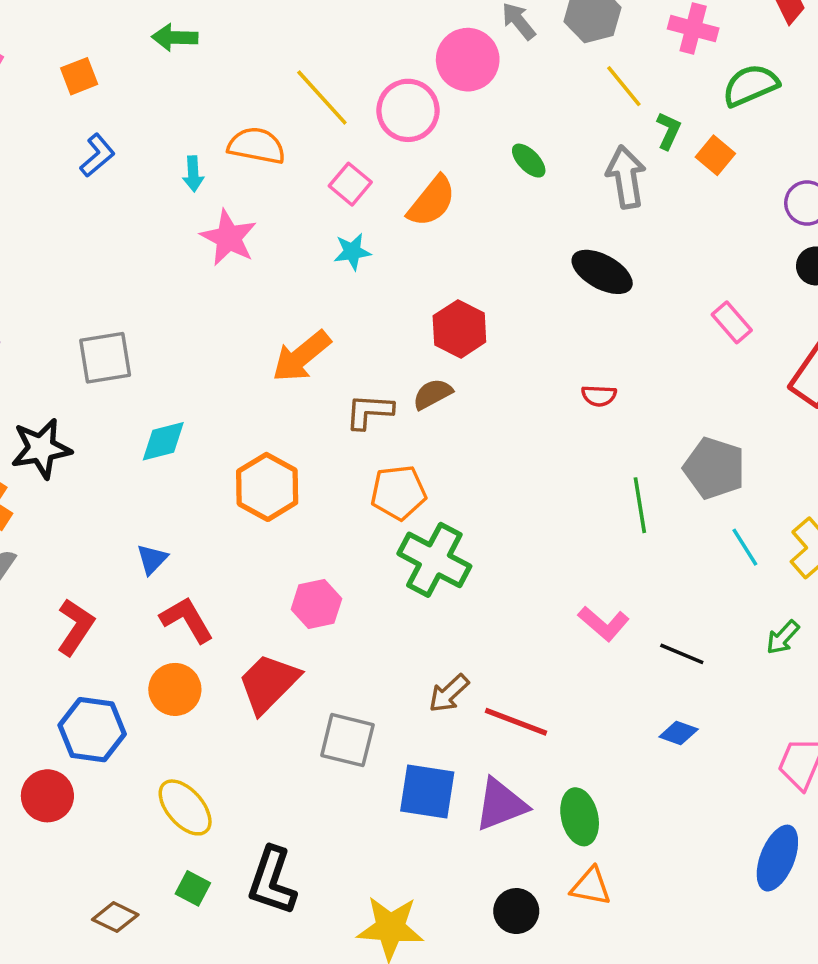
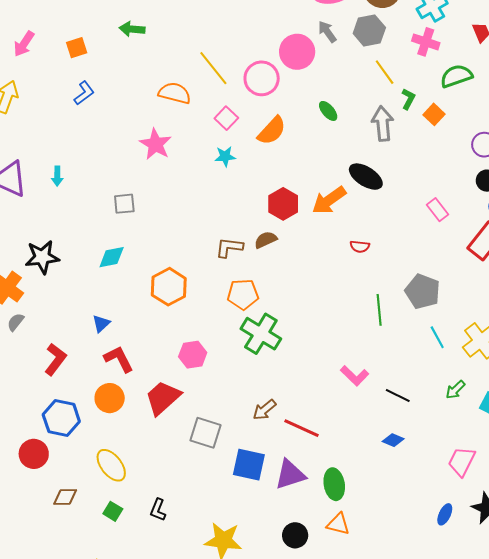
cyan arrow: (193, 174) -> (57, 176), moved
orange arrow: (301, 356) -> (329, 200), moved
gray square: (105, 358) -> (124, 204), moved, size x0.7
blue ellipse: (777, 858) -> (445, 514), size x0.6
black L-shape: (272, 881) -> (158, 510), size x0.6
brown diamond: (115, 917) -> (65, 497), moved, turned -30

